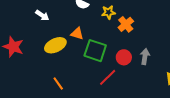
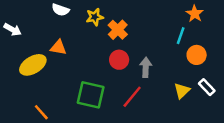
green square: (95, 51) -> (91, 95), moved
red circle: (124, 57) -> (119, 60), moved
red line: (108, 77) -> (132, 97), moved

